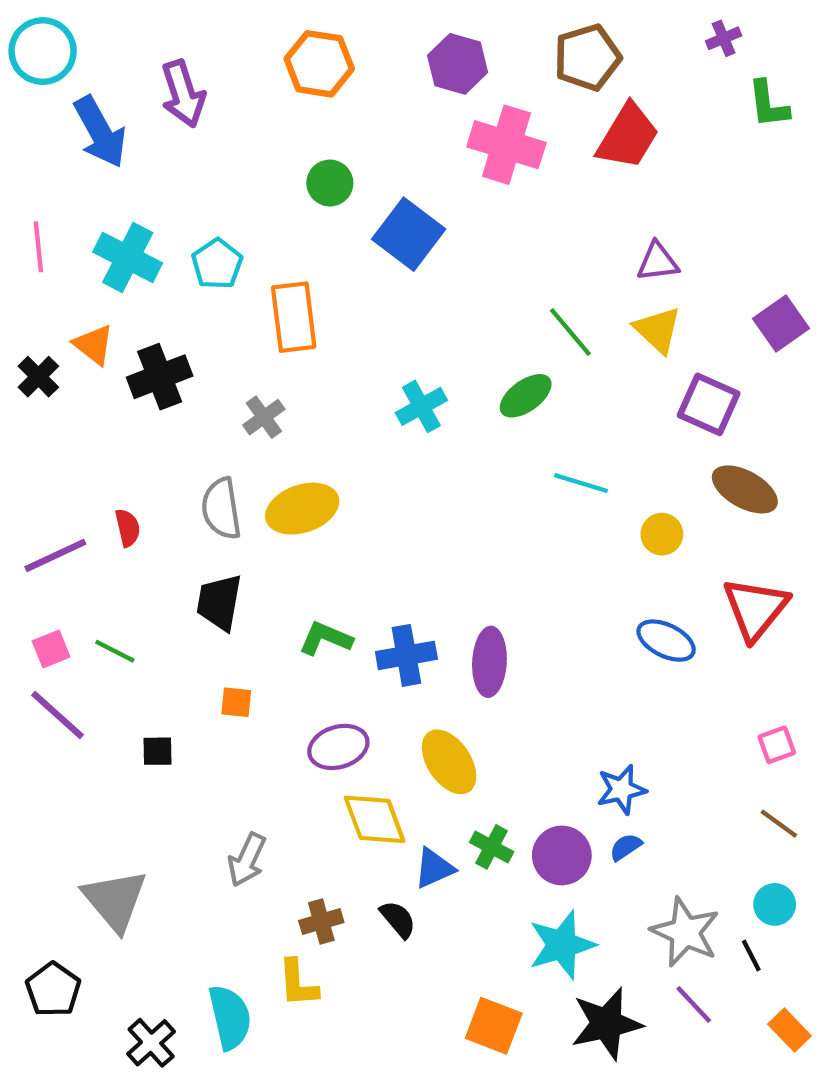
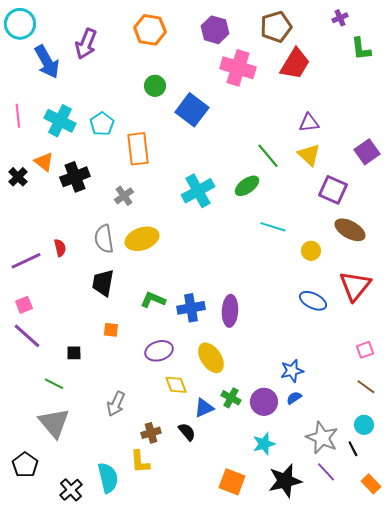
purple arrow: (183, 94) -> (86, 44), turned 40
cyan cross: (421, 406) -> (198, 191), size x1.4
green line: (115, 651) -> (54, 384), moved
yellow diamond: (375, 819) -> (176, 385), size x0.7
cyan star: (562, 945) -> (264, 444), size x0.7

